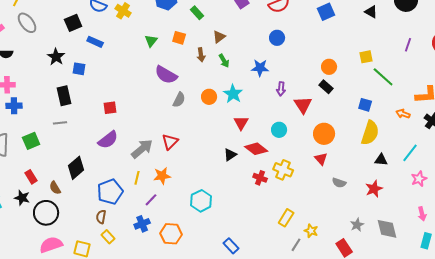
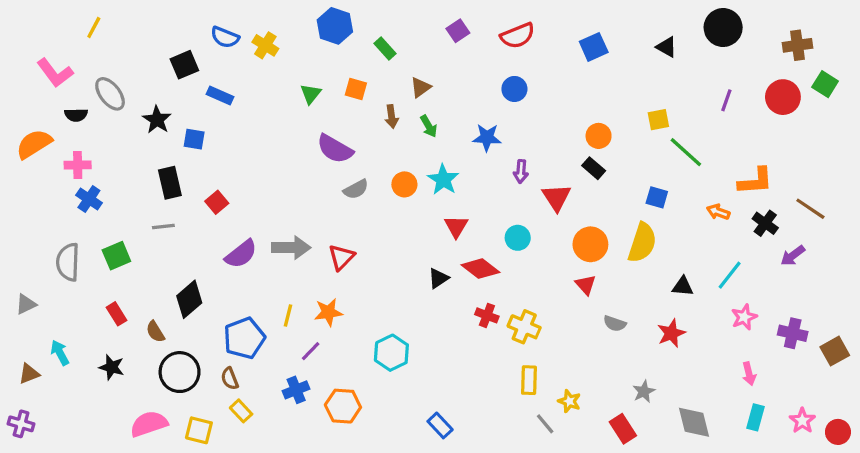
gray ellipse: (27, 23) -> (110, 94), moved
gray semicircle: (179, 100) -> (356, 189), turned 35
blue cross: (14, 106) -> (89, 199), turned 35
red square: (110, 108) -> (217, 202), moved, turned -32
yellow semicircle: (370, 133) -> (642, 243), moved
gray arrow: (142, 149) -> (291, 248), moved, turned 40
yellow cross: (283, 170) -> (524, 327), moved
black star: (22, 198) -> (112, 367), moved
black circle: (46, 213) -> (180, 372), moved
brown semicircle: (101, 217) -> (230, 379), turned -32
yellow rectangle: (286, 218) -> (529, 380), turned -30
gray diamond: (387, 229) -> (694, 422), moved
gray line: (296, 245) -> (545, 424), turned -72

